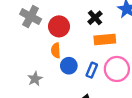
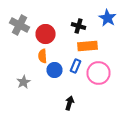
black cross: (95, 18) -> (78, 26), turned -32
blue rectangle: (92, 70) -> (76, 66), moved

